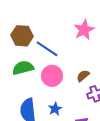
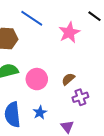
blue line: (47, 49) -> (32, 18), moved

